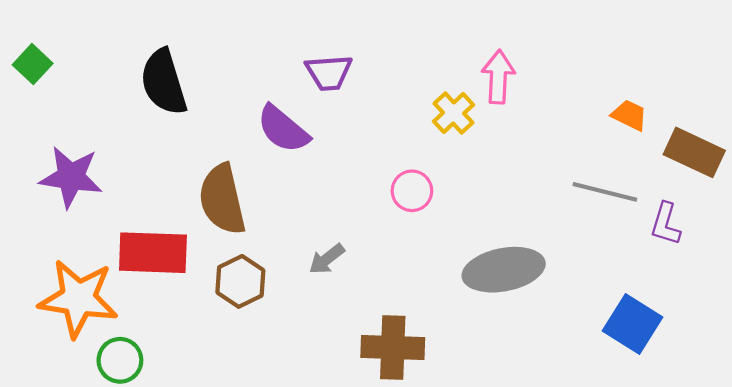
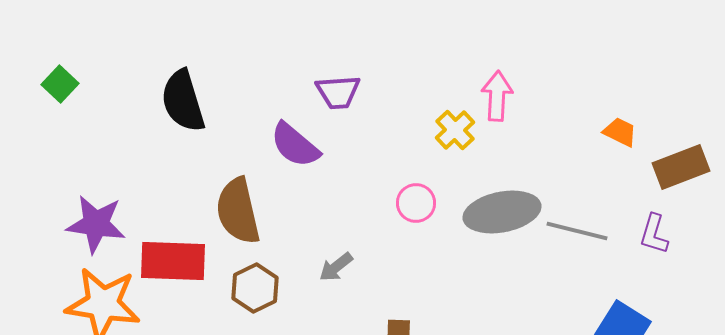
brown rectangle: (694, 152) -> (681, 167), turned -46
purple star: (71, 177) -> (96, 224), moved
gray line: (605, 192) -> (577, 231), moved
gray ellipse: (504, 270) -> (502, 212), moved

